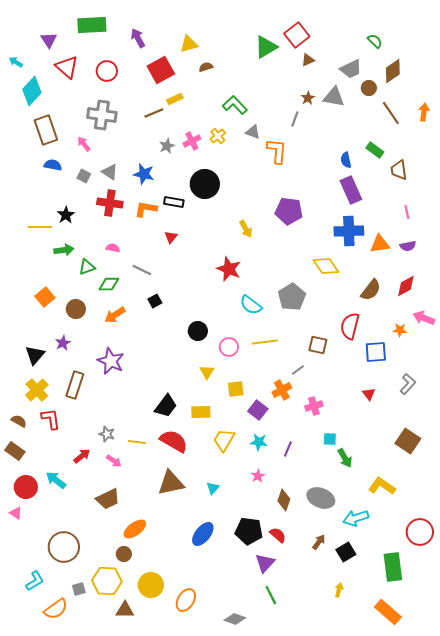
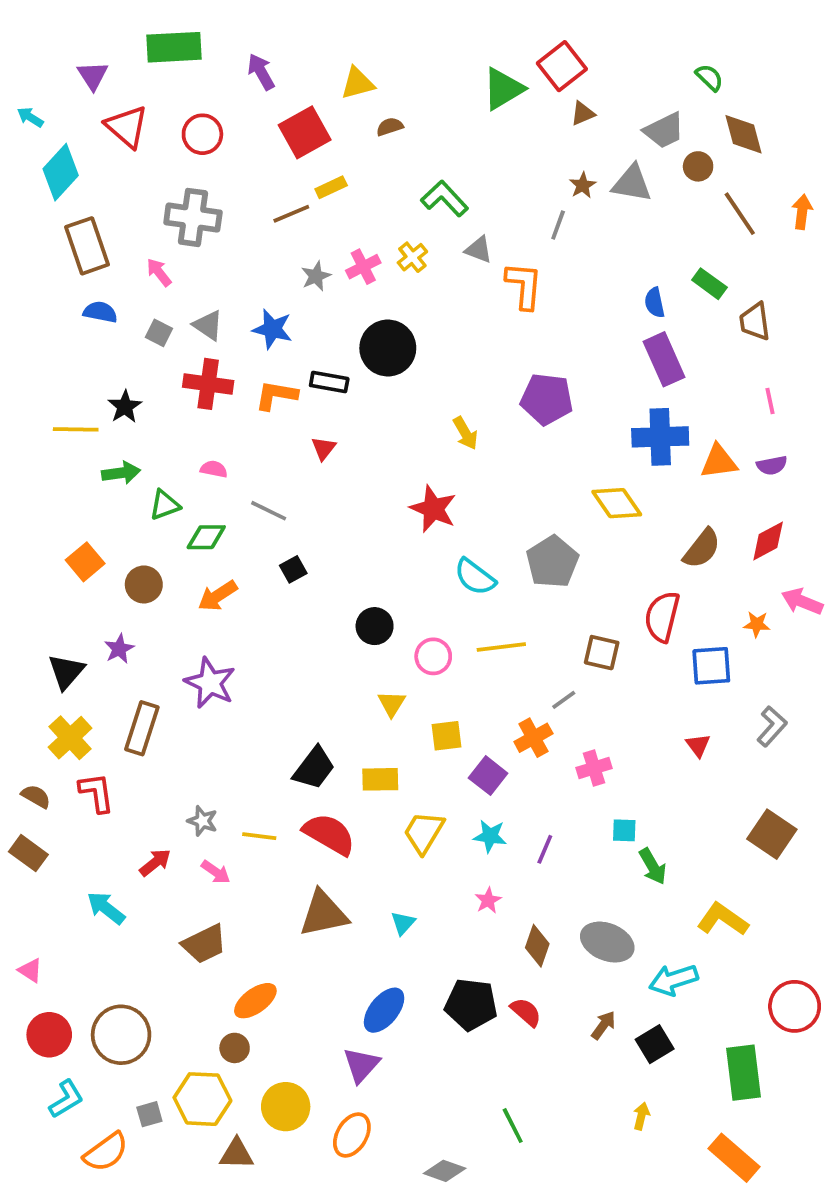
brown diamond: (393, 71) -> (743, 134), turned -70
red circle: (26, 487) -> (49, 1035), moved
purple triangle: (265, 563) -> (361, 1065), moved

